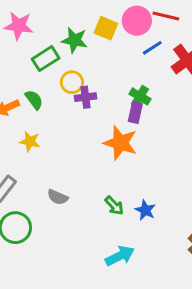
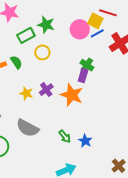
pink circle: (137, 21) -> (80, 29), moved
yellow square: (106, 28) -> (95, 21), moved
purple cross: (86, 97) -> (46, 90), moved, turned -32
yellow star: (30, 141) -> (26, 93), moved
gray semicircle: (58, 197) -> (28, 128), size x1.6

